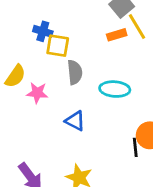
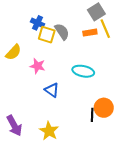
gray semicircle: (75, 72) -> (62, 32), moved, turned -36
pink star: (37, 93) -> (37, 66), moved

